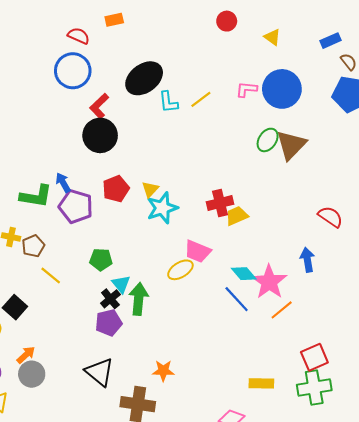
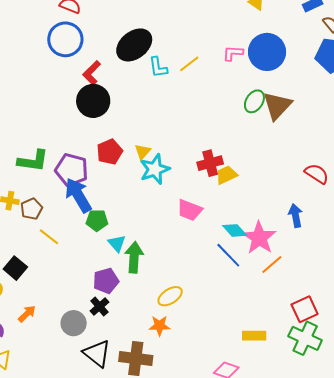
blue arrow: (63, 183) -> (78, 195), moved, size x1.8
yellow ellipse: (180, 270) -> (170, 296), moved
black cross: (110, 299) -> (99, 307), moved
black triangle: (100, 372) -> (97, 353), moved
gray circle: (32, 374) -> (74, 323), moved
green cross: (314, 387) -> (305, 338), turned 36

